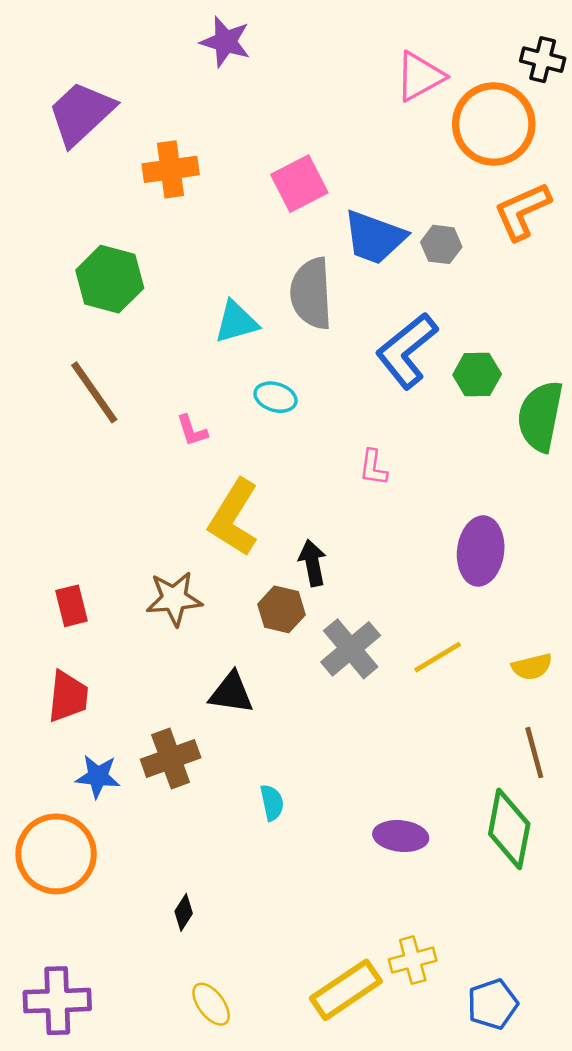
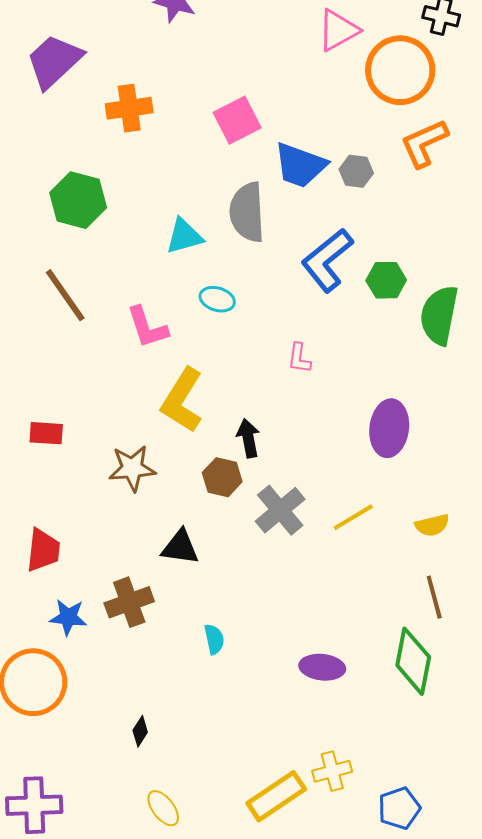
pink L-shape: (192, 431) -> (147, 327), size x1.6
red rectangle: (72, 606) -> (46, 433), moved, turned -72

